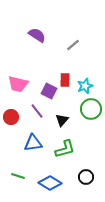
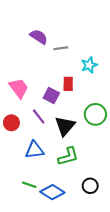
gray line: (73, 45) -> (61, 48), moved, turned 32
pink trapezoid: (18, 84) -> (19, 88), turned -140
cyan star: (85, 86) -> (89, 65), moved
black triangle: (62, 120) -> (65, 126), size x1.5
green line: (18, 176) -> (29, 185), moved

